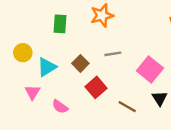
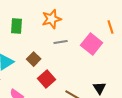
gray line: (113, 54) -> (61, 42), moved
pink square: (150, 69) -> (92, 44), moved

